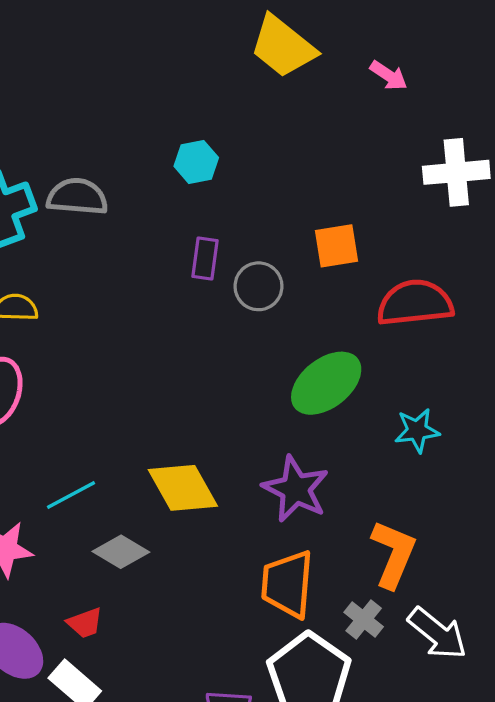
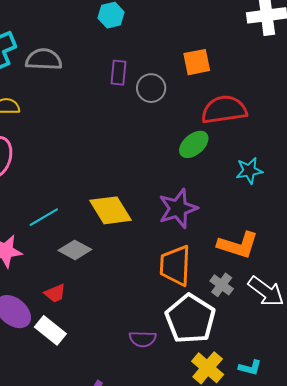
gray semicircle: (77, 197) -> (44, 59), moved
red semicircle: (415, 303) -> (224, 110), moved
green ellipse: (326, 383) -> (194, 144), size x0.7
purple star: (296, 489) -> (178, 208), turned 30
orange L-shape: (393, 554) -> (238, 245), turned 87

